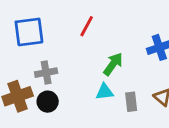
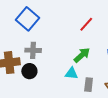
red line: (87, 26) -> (86, 24), moved
blue square: (29, 32) -> (27, 19), turned 35

